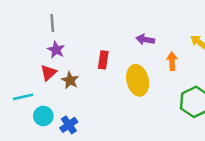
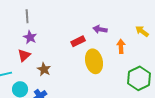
red rectangle: (103, 60) -> (78, 41), moved, turned 56
brown star: (70, 80) -> (44, 69), moved

